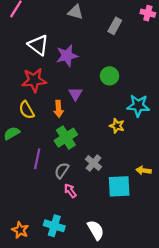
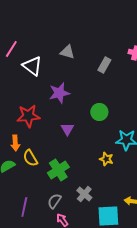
white triangle: (38, 45) -> (32, 66), moved
orange arrow: (58, 109) -> (15, 143), moved
yellow semicircle: (27, 110) -> (30, 158), moved
purple line: (37, 159) -> (24, 207), moved

